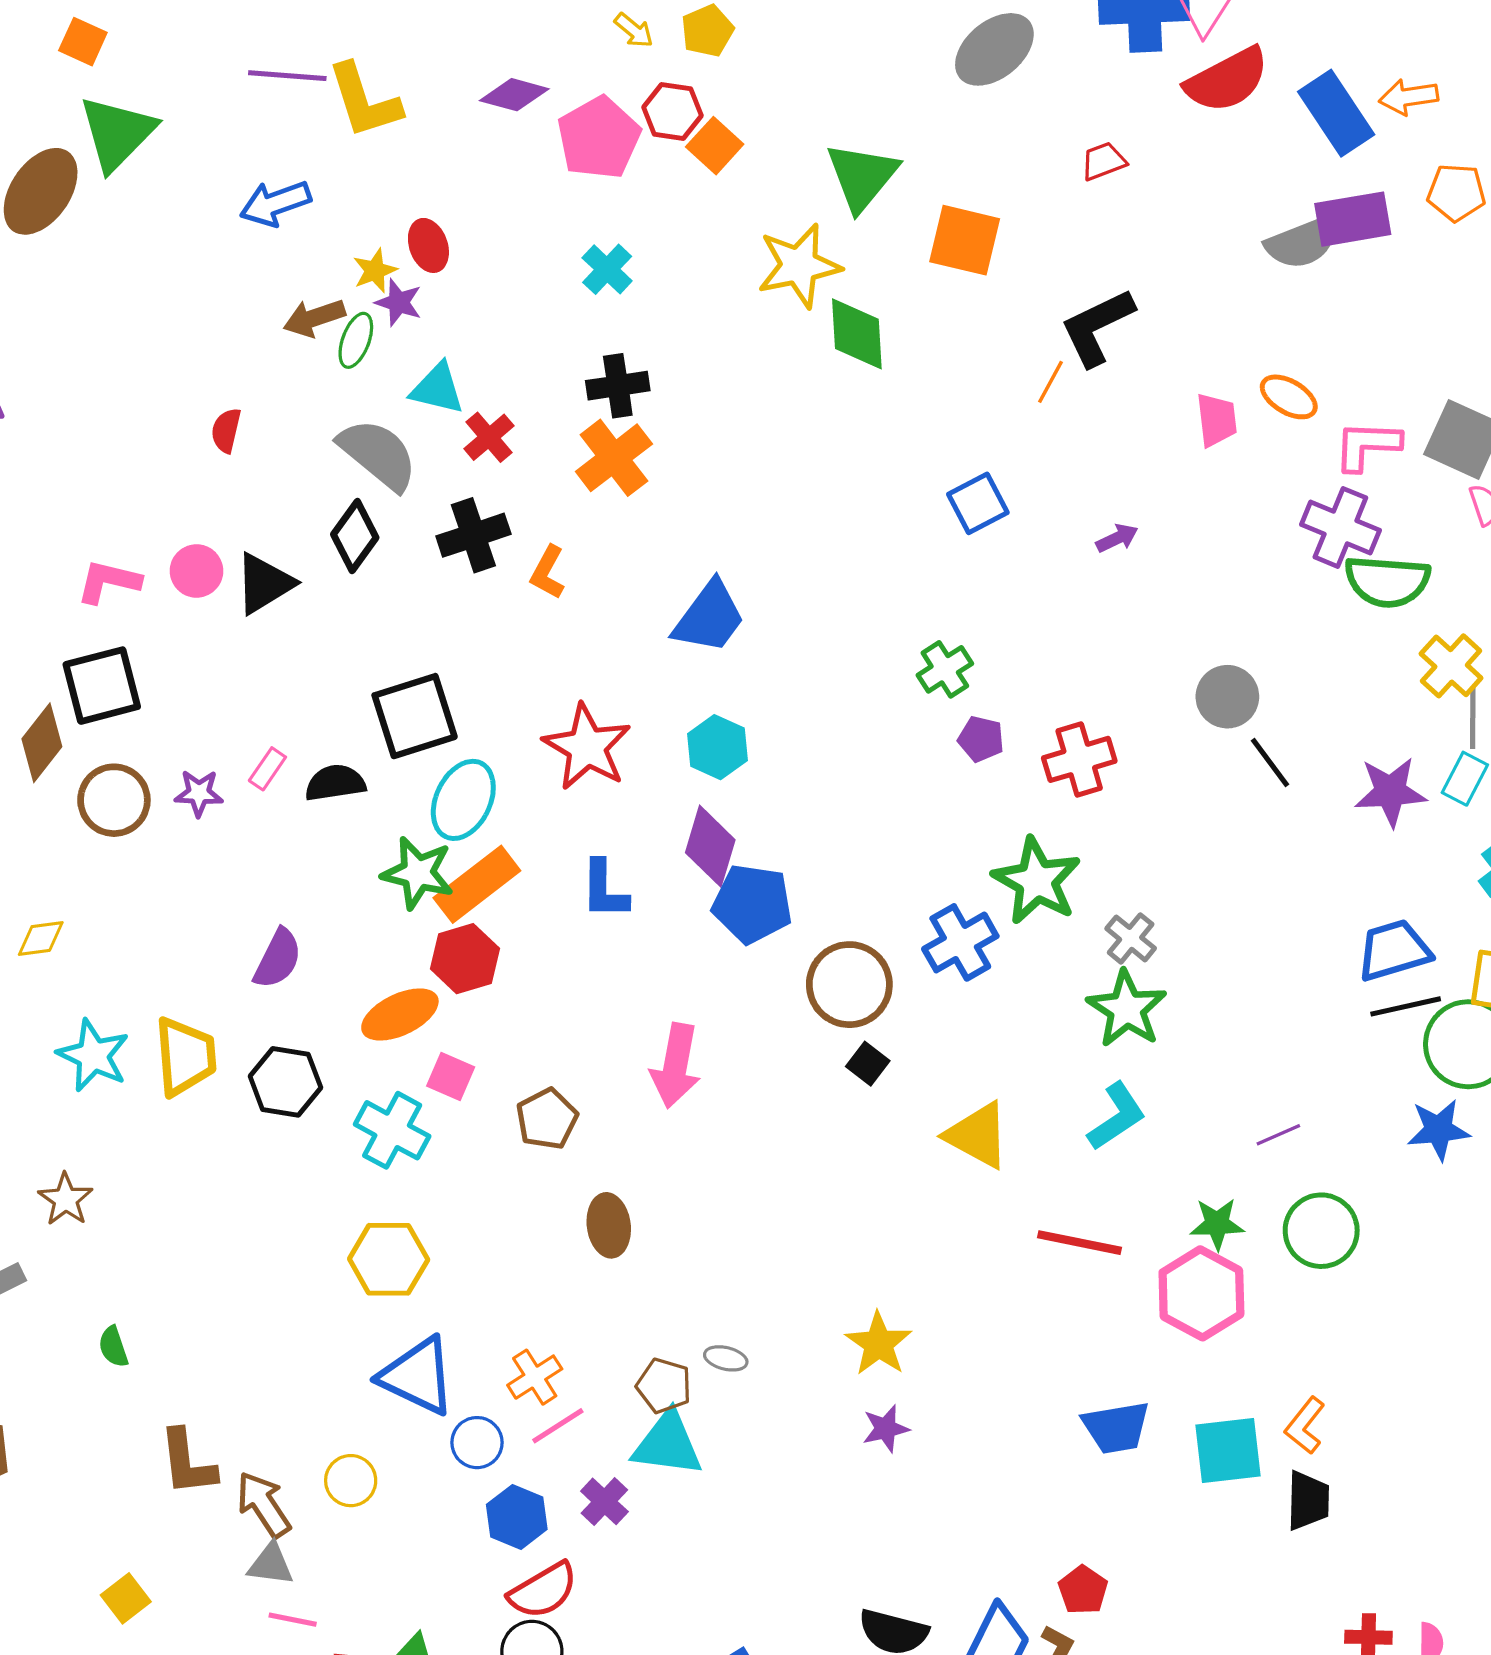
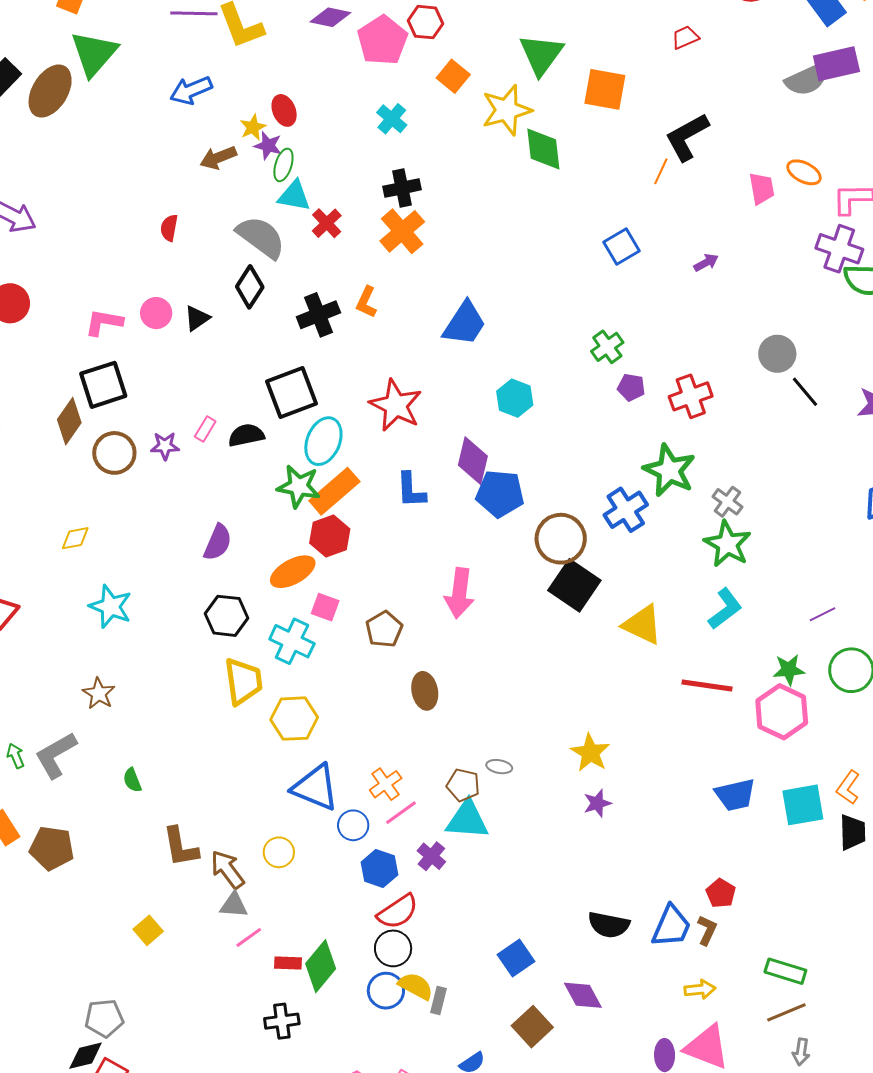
orange square: (715, 146) -> (453, 76), moved
green ellipse: (356, 340) -> (283, 165), moved
black cross: (473, 535) -> (318, 315), moved
black triangle: (264, 583) -> (197, 318), size x0.7
cyan hexagon: (717, 747) -> (515, 398), moved
yellow trapezoid: (185, 1056) -> (243, 681), moved
black square: (868, 1064) -> (574, 585), size x2.0
pink line: (293, 1620) -> (249, 937), turned -44

